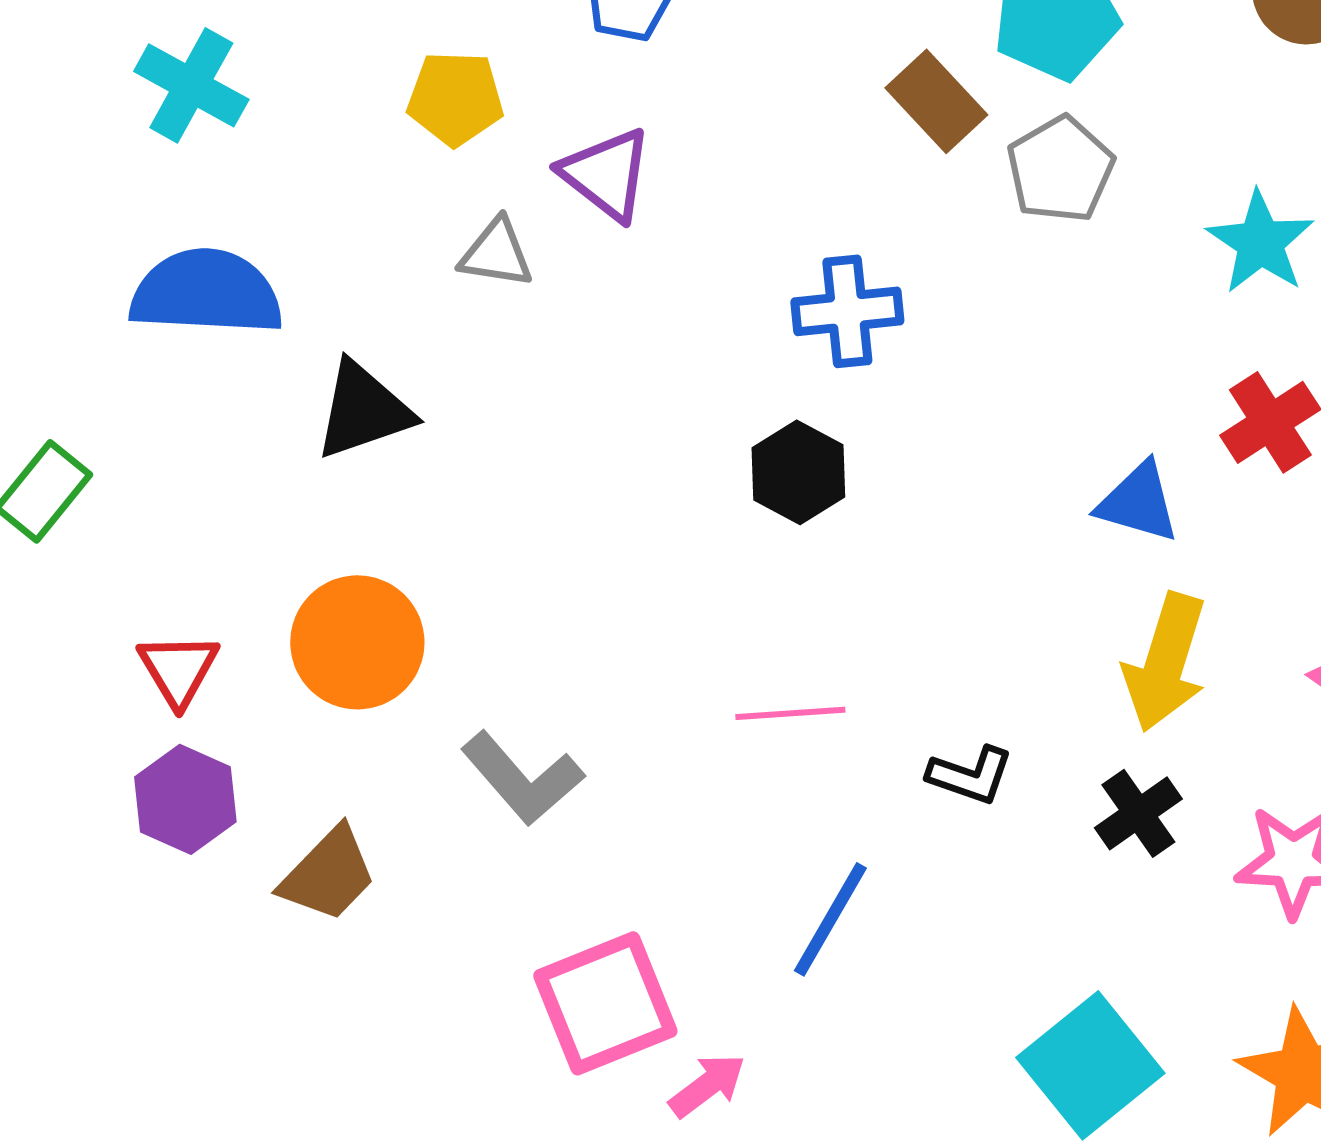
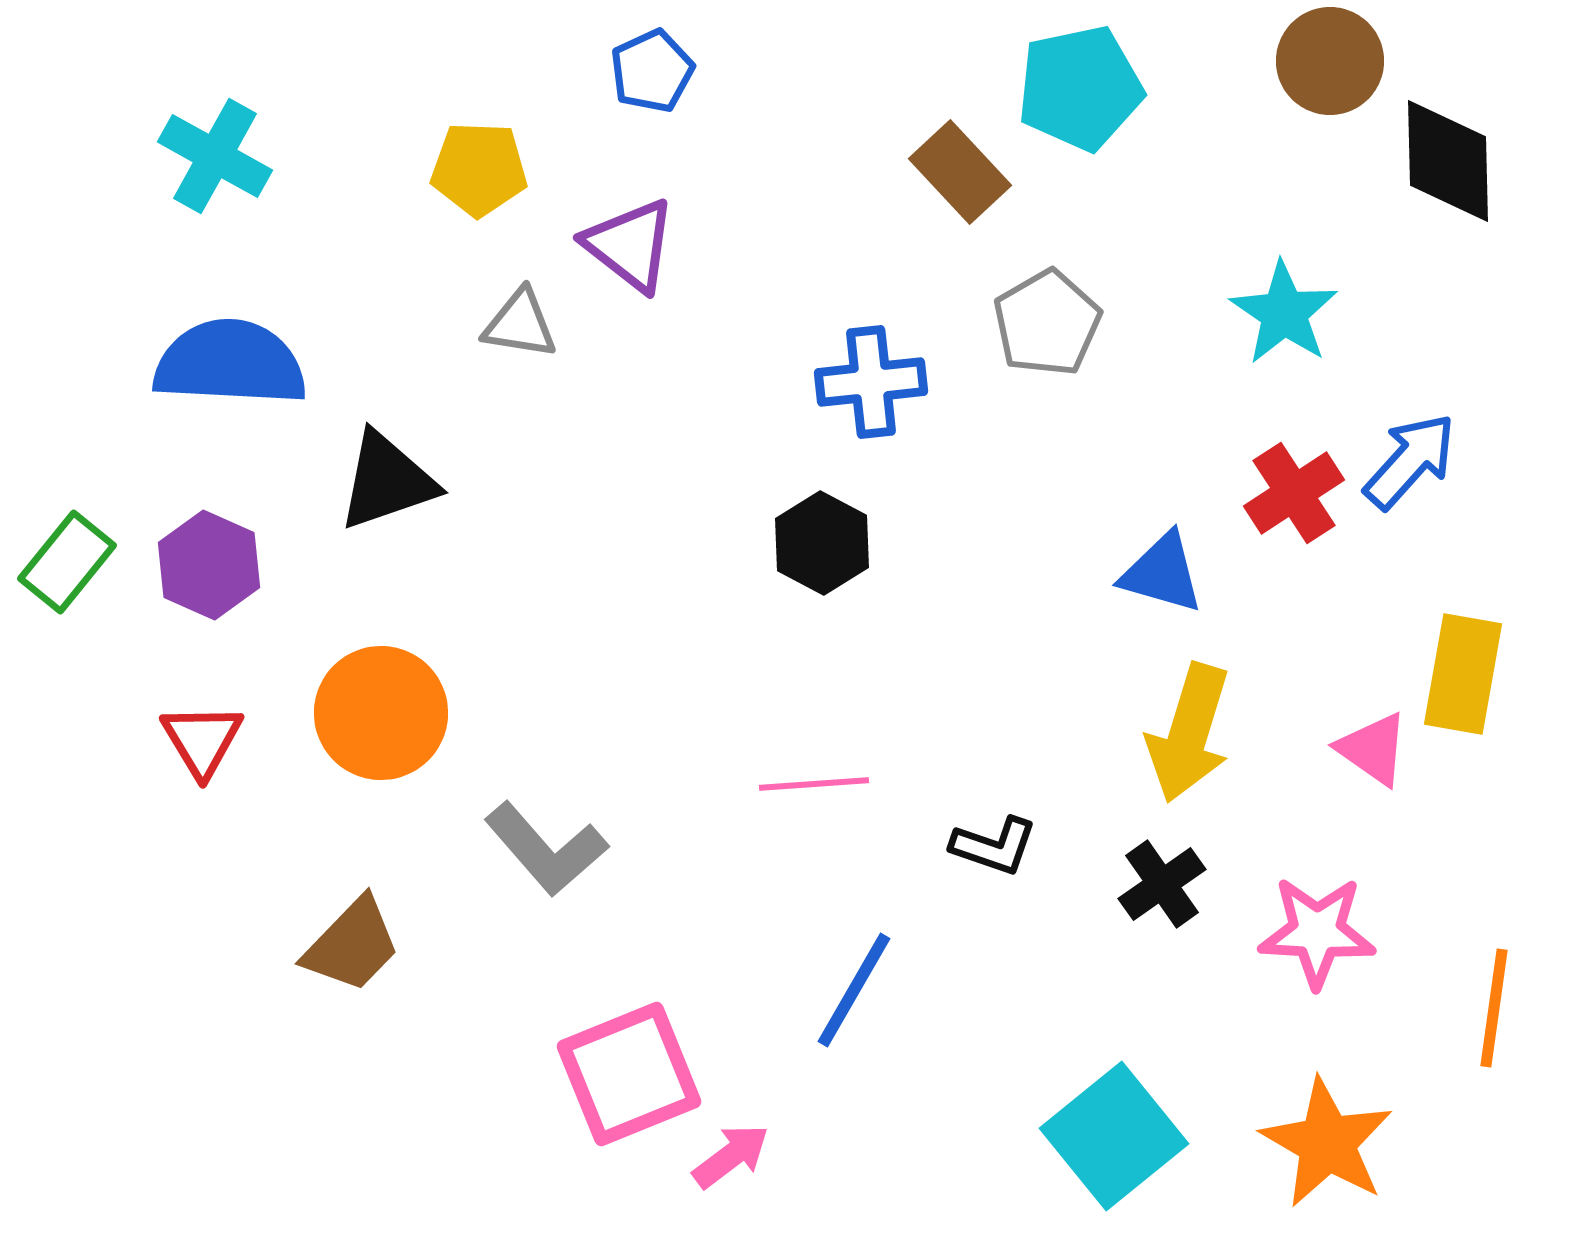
gray pentagon: (1060, 169) -> (1047, 323), moved
purple hexagon: (185, 799) -> (209, 565), moved

